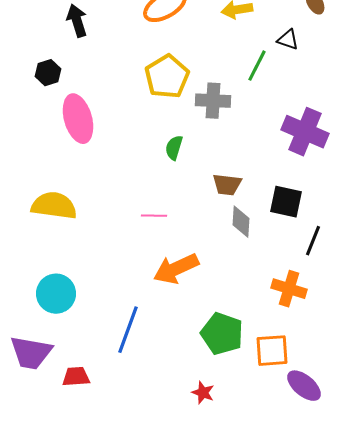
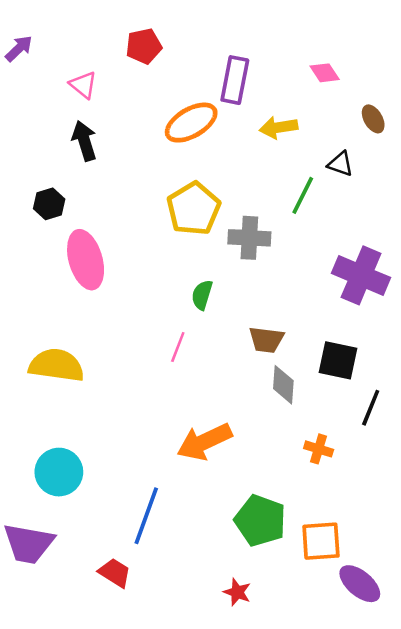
pink line: (154, 216) -> (178, 347), moved, turned -70
orange cross: (289, 289) -> (319, 449), moved, size x0.7
red trapezoid: (76, 377) -> (115, 573), moved, turned 36

